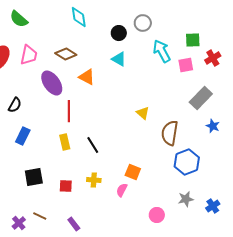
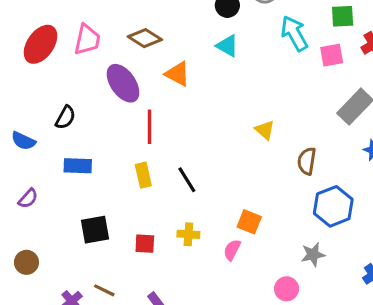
brown semicircle: (170, 133) -> (307, 161), size x0.7
blue rectangle: (23, 136) -> (78, 166), turned 66
gray star: (186, 199) -> (313, 255), moved

